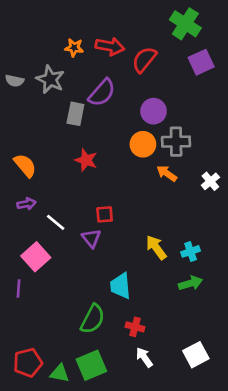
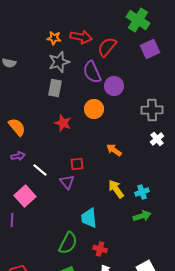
gray star: (50, 79) -> (59, 62), moved, turned 30
purple semicircle: (102, 93) -> (92, 72), moved, turned 115
gray cross: (176, 142) -> (152, 110), moved
orange circle: (143, 144) -> (94, 109), moved
orange arrow: (167, 173) -> (114, 150), moved

